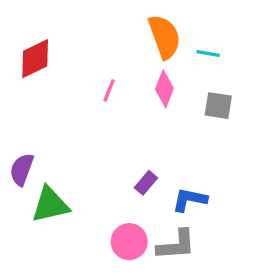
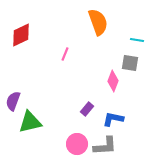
cyan line: (208, 54) -> (137, 40), moved
pink diamond: (164, 89) -> (113, 81), moved

